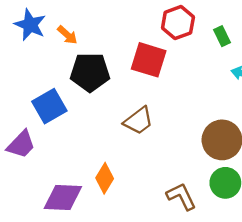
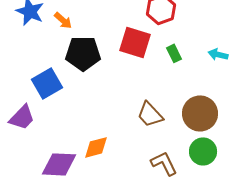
green rectangle: (222, 36) -> (174, 53), moved
brown trapezoid: (138, 121) -> (150, 114), moved, turned 84
orange diamond: (105, 178) -> (96, 147), turned 44

